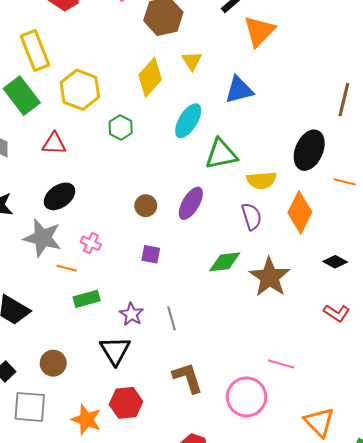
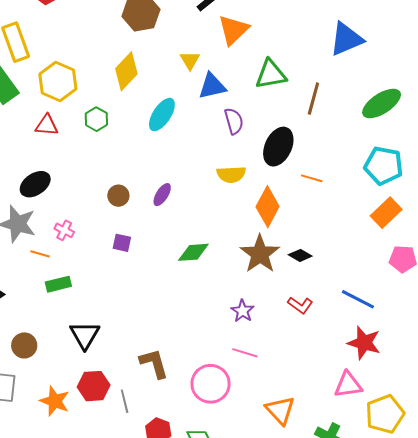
yellow triangle: (192, 61) -> (190, 60), moved
red triangle: (54, 144) -> (47, 125), moved
green triangle: (221, 154) -> (271, 74), moved
purple ellipse: (191, 203) -> (162, 195), size x0.7
purple semicircle: (252, 216) -> (234, 121), moved
brown star: (270, 277) -> (260, 254), moved
purple star: (131, 314) -> (243, 311), moved
gray line: (171, 318) -> (125, 401), moved

